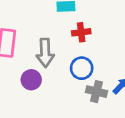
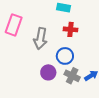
purple circle: (31, 80) -> (48, 72), moved

